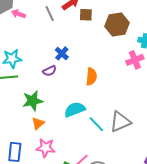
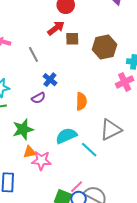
gray line: (50, 14) -> (33, 54), moved
gray triangle: (120, 122) -> (111, 130), moved
orange triangle: (38, 123) -> (30, 152), turned 32
pink star: (46, 148) -> (41, 160), moved

